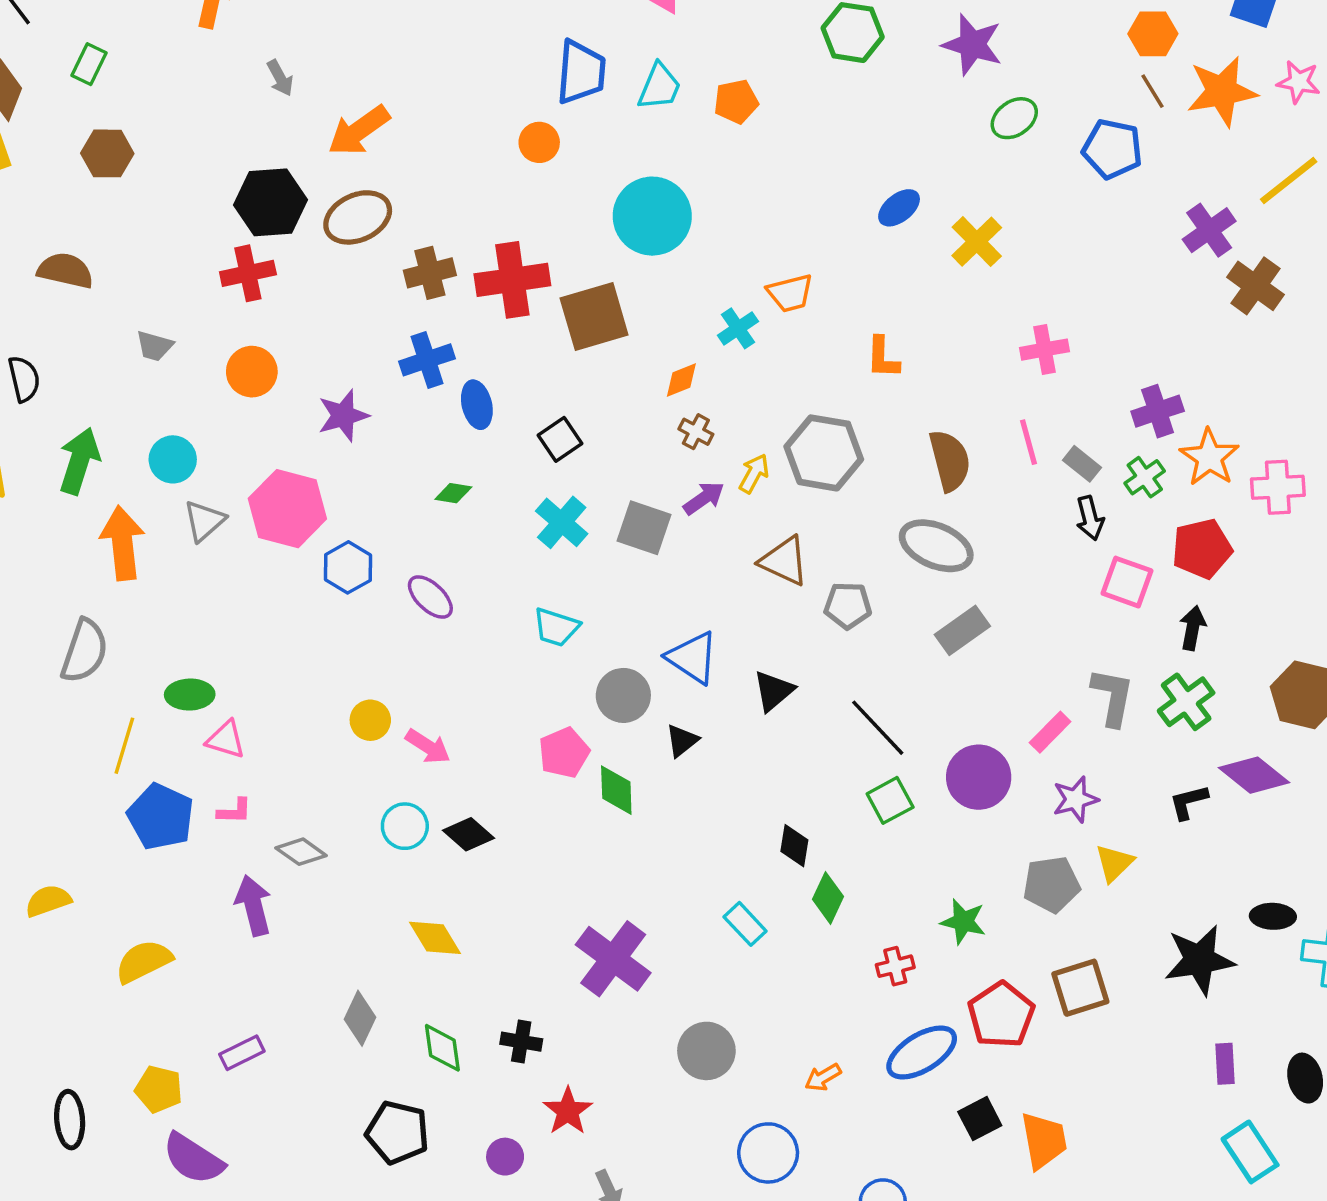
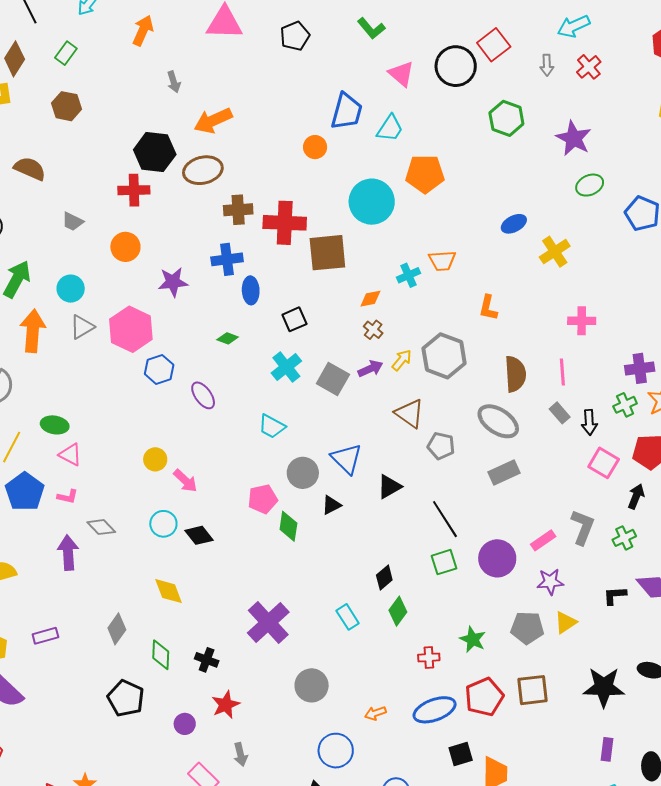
orange pentagon: (736, 102) -> (425, 174), moved, size x1.5
gray rectangle: (1082, 464) -> (560, 413), moved
green cross: (1186, 702) -> (624, 538), size x0.7
black diamond: (794, 846) -> (384, 577), turned 30

